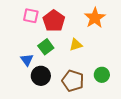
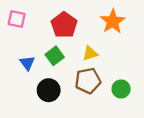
pink square: (31, 16) -> (17, 19), moved
blue triangle: (27, 60) -> (27, 63), moved
brown pentagon: (73, 81) -> (88, 81), moved, turned -30

